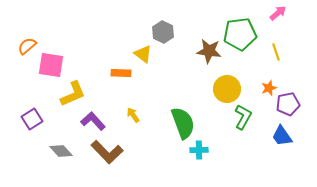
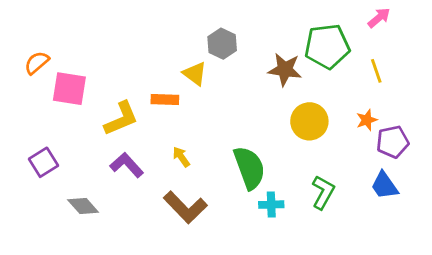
yellow L-shape: (73, 94) -> (121, 119), moved
green L-shape: (243, 117) -> (323, 192), moved
brown L-shape: (107, 152) -> (185, 207), moved

